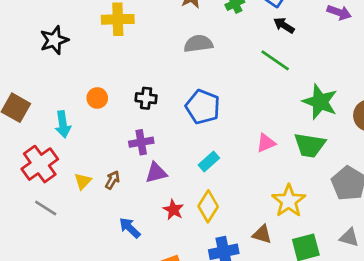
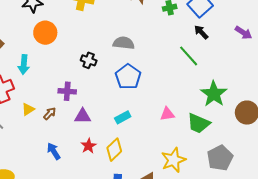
gray semicircle: (198, 44) -> (124, 43), moved
orange circle: (97, 98) -> (45, 33), moved, size x1.5
purple cross: (141, 142) -> (67, 91), moved

